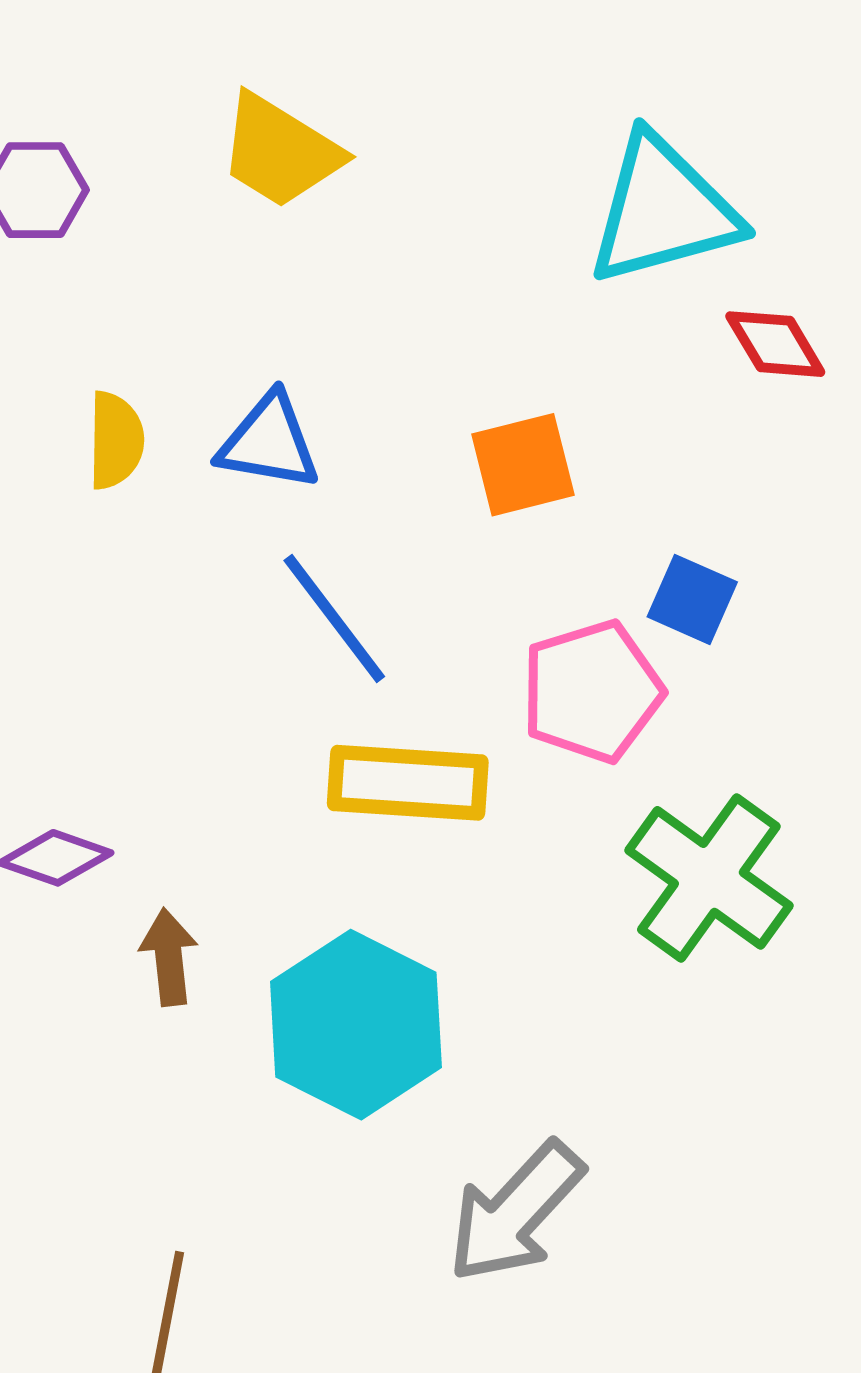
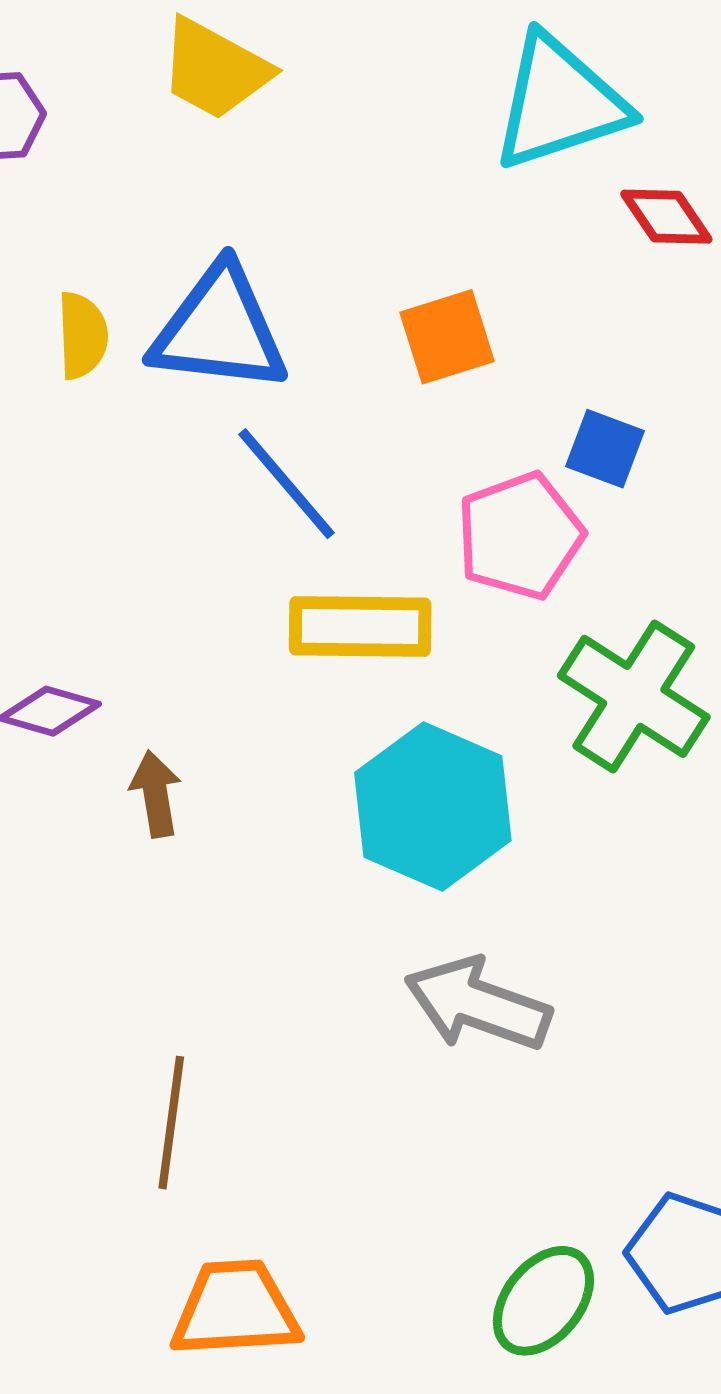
blue triangle: (269, 442) -> (219, 329), size x1.5
cyan hexagon: (356, 1025) -> (433, 807), moved
gray arrow: (515, 1212) -> (478, 1004), turned 70

